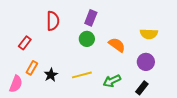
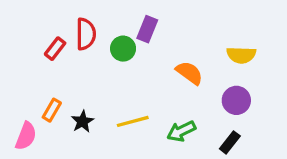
green circle: (87, 39) -> (123, 49), moved
red rectangle: (25, 43) -> (55, 49), moved

